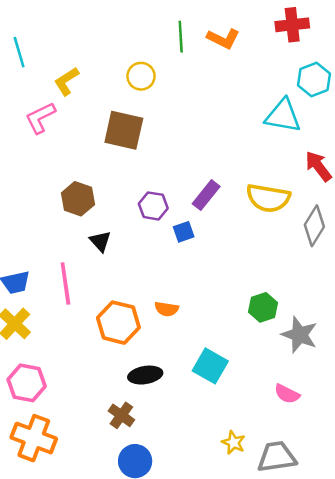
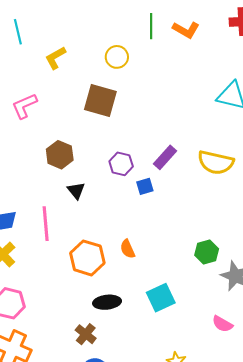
pink L-shape: (40, 118) -> (24, 106), moved
orange semicircle: (167, 309) -> (127, 249), turned 54
cyan square: (210, 366) -> (161, 298), turned 32

